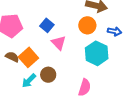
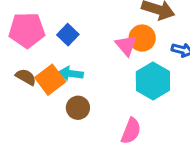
blue square: (47, 25) -> (68, 35), moved
pink triangle: (59, 43) -> (126, 45), moved
cyan arrow: (29, 81) -> (71, 74), moved, turned 49

